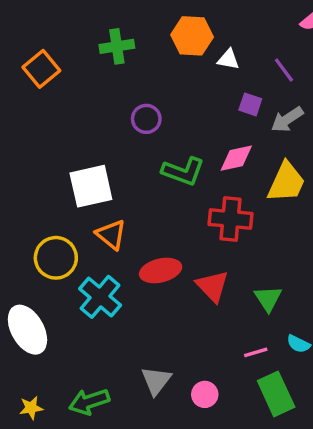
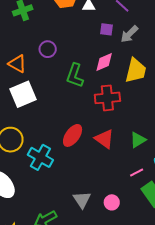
green L-shape: (183, 171) -> (75, 75), turned 100
orange triangle: (111, 235) -> (17, 64), moved
red ellipse: (161, 270) -> (73, 135), turned -30
green triangle: (268, 299) -> (138, 140), turned 42

